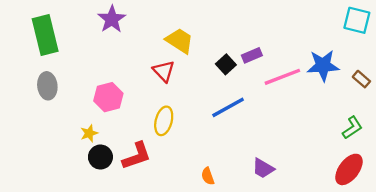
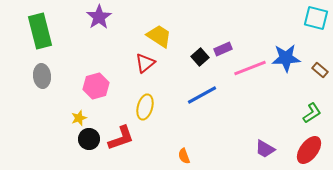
red triangle: (164, 71) -> (145, 63), turned 35
purple trapezoid: (263, 168) -> (265, 149), moved

